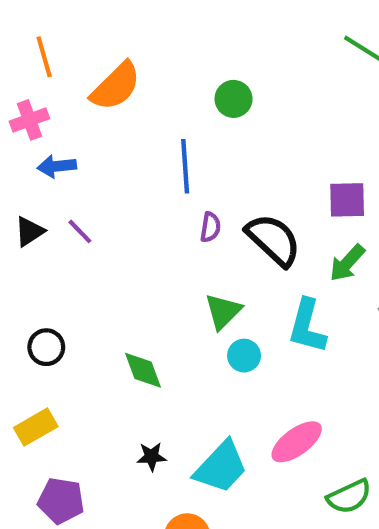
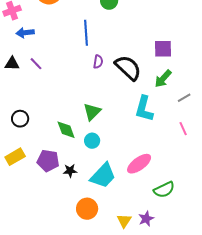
black triangle: (29, 231) -> (12, 64), turned 35
green triangle: (223, 311) -> (92, 112), moved
cyan circle: (244, 356) -> (92, 141), moved
purple pentagon: (61, 501) -> (48, 161), moved

